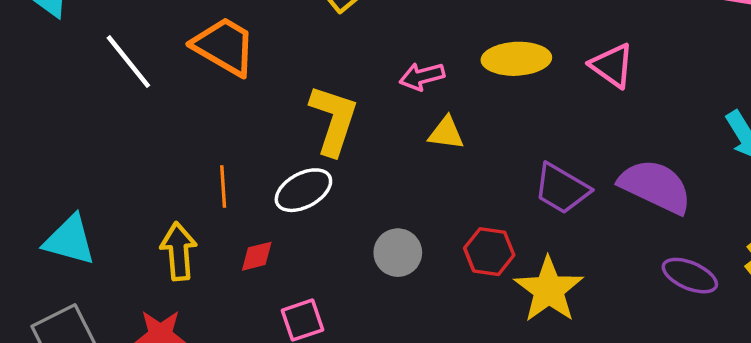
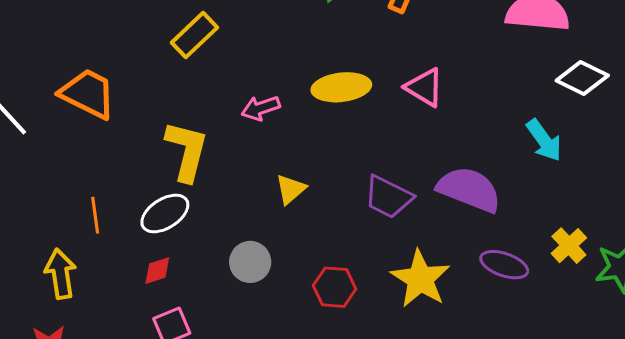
yellow triangle: (446, 133) -> (291, 189), moved, turned -44
red hexagon: (489, 252) -> (335, 287), moved
red diamond: (257, 256) -> (157, 271), moved
yellow star: (549, 290) -> (420, 279), moved

